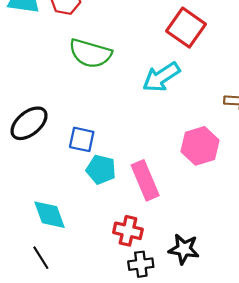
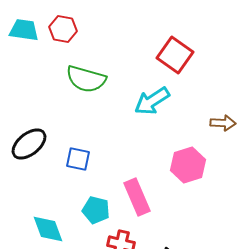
cyan pentagon: (101, 170) -> (96, 210), moved

